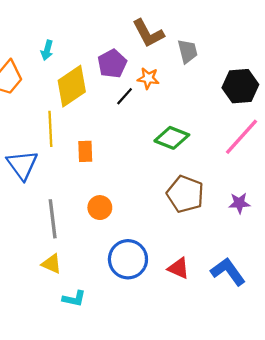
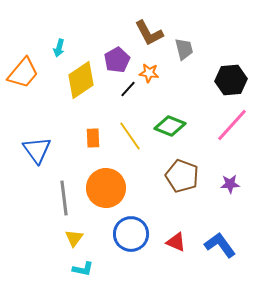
yellow line: (50, 129) -> (130, 136), moved, turned -32
orange circle: (100, 208) -> (106, 188), size x1.8
yellow triangle: (52, 264) -> (74, 238), moved, turned 42

